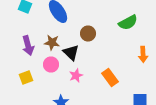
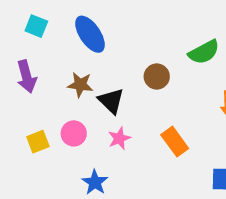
brown circle: (88, 34) -> (157, 77), moved
purple arrow: (28, 46) -> (27, 77), moved
pink circle: (51, 64) -> (74, 133), moved

